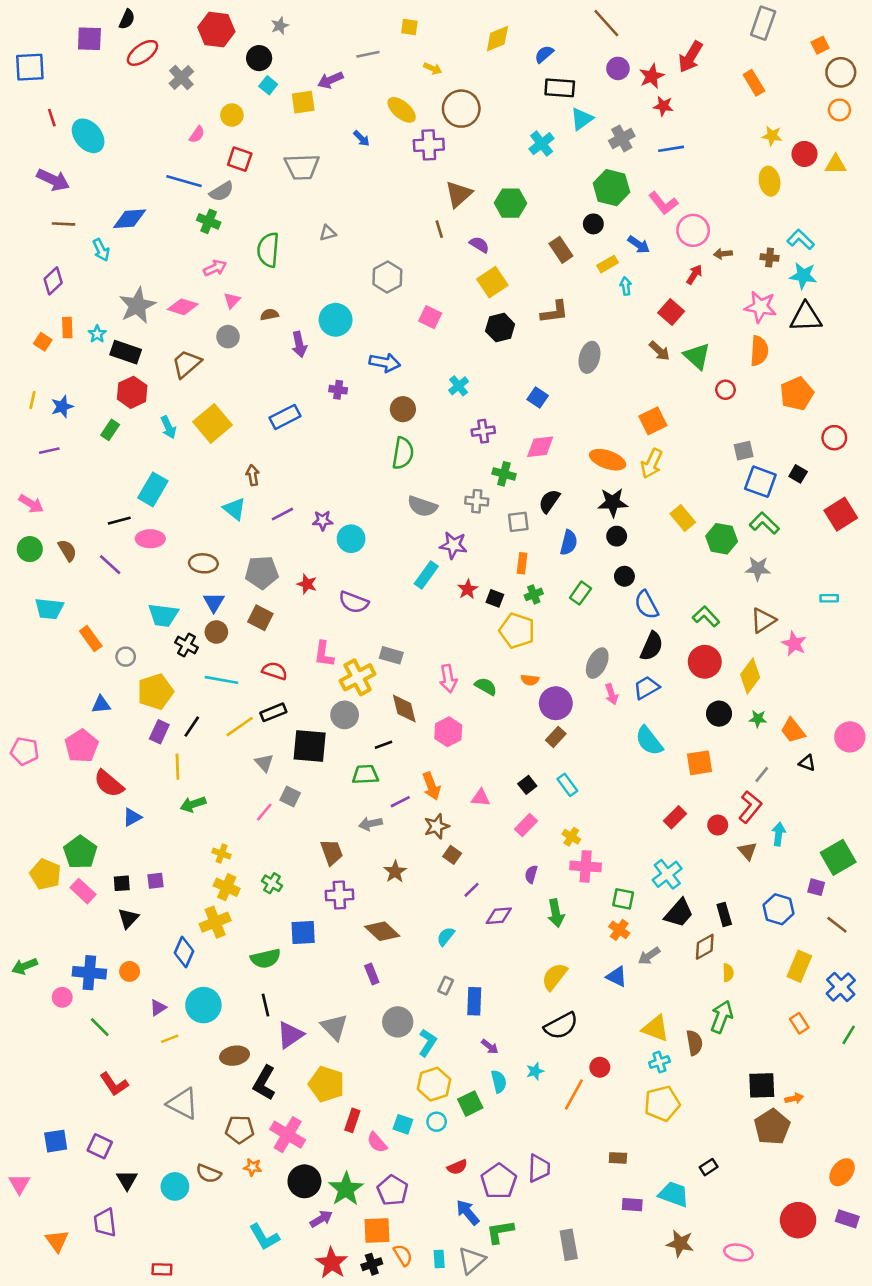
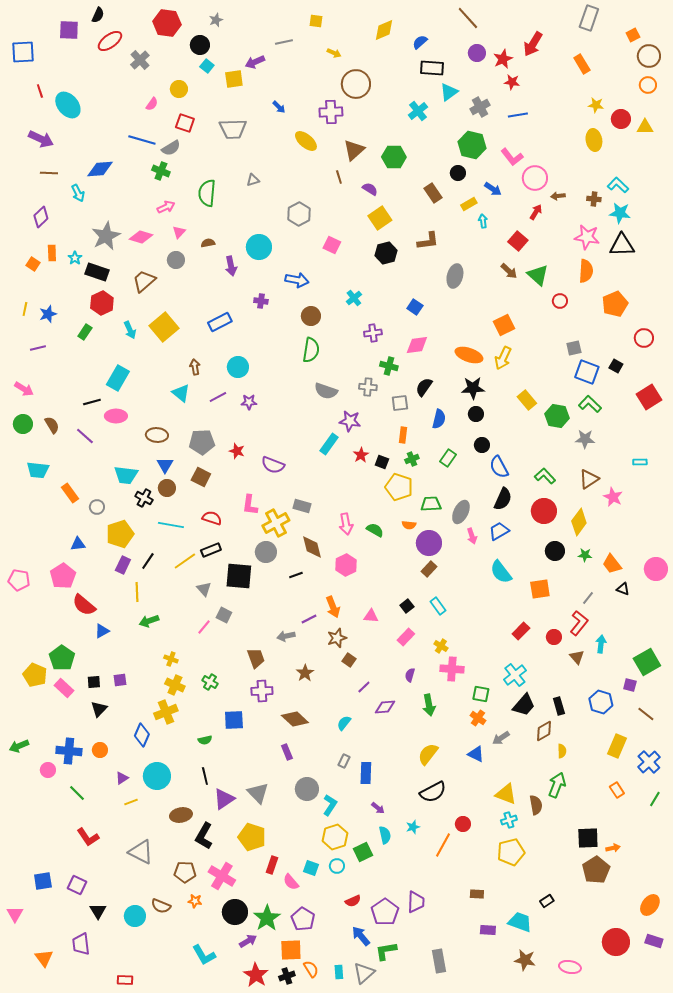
yellow ellipse: (402, 110) -> (306, 141), moved
cyan circle: (351, 539) -> (238, 367), moved
green trapezoid: (365, 774) -> (431, 504), moved
green semicircle: (266, 958) -> (205, 740), size x0.6

